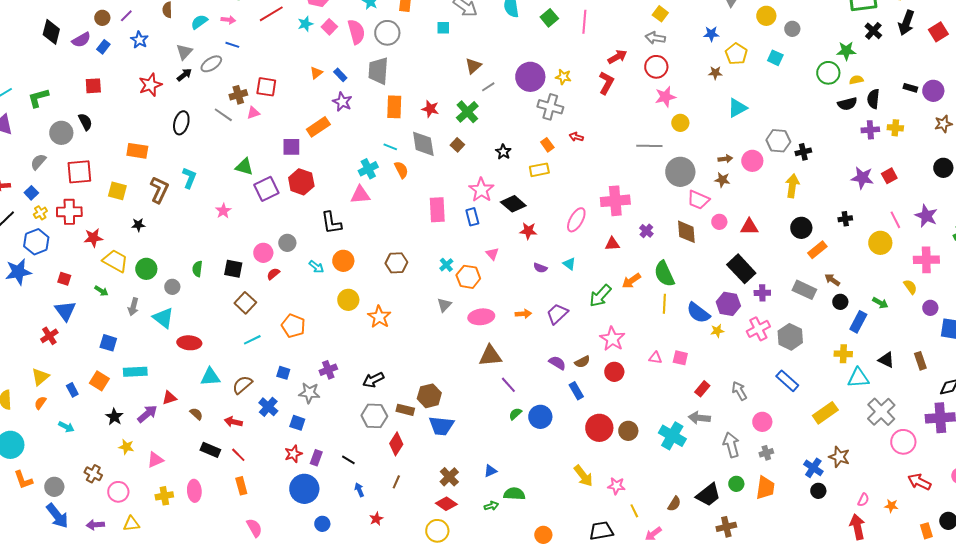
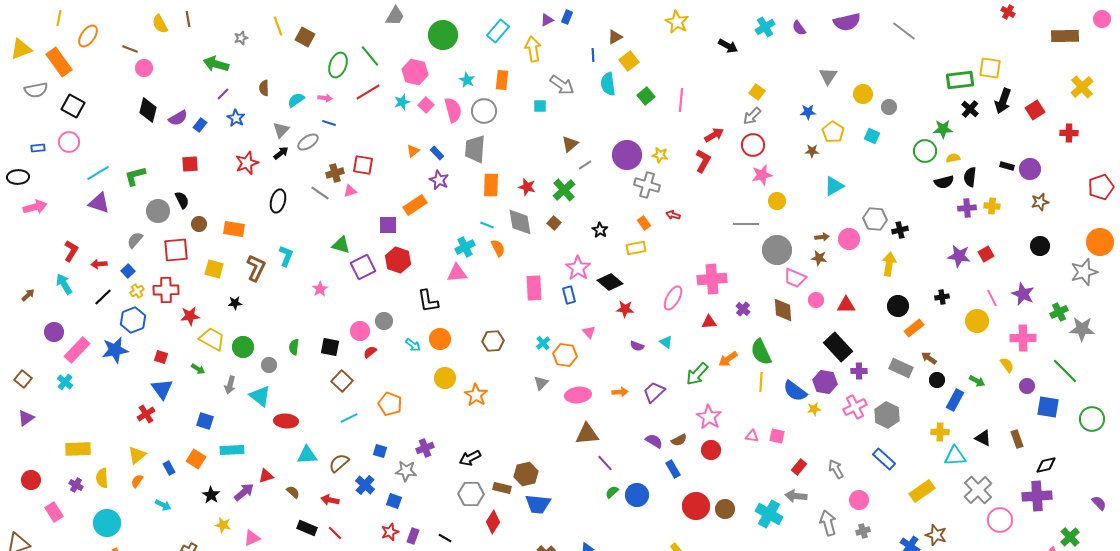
brown circle: (102, 18) -> (199, 224), moved
gray arrow: (655, 38) -> (752, 116), turned -54

